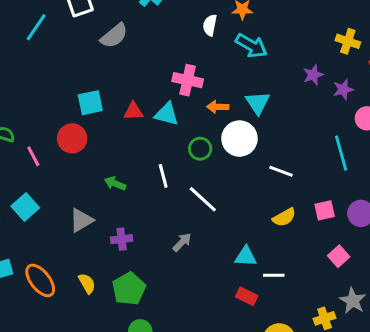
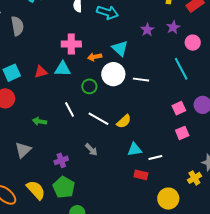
gray semicircle: (114, 36) -> (17, 26), turned -48
purple star: (313, 75) -> (147, 30), moved
white line: (281, 171) -> (141, 80), moved
yellow semicircle: (284, 217) -> (124, 121), moved
purple cross: (122, 239) -> (61, 160), moved
gray arrow: (182, 242) -> (91, 150), turned 104
pink square: (339, 256) -> (182, 133), moved, turned 32
yellow semicircle: (87, 283) -> (36, 190), size x1.5

